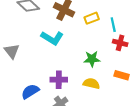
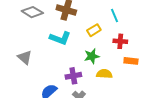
yellow rectangle: (92, 18) -> (94, 30), moved
red cross: (120, 43) -> (120, 41), moved
green star: (92, 59) -> (92, 56), moved

